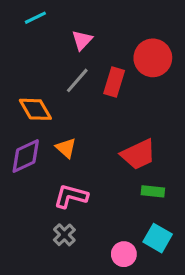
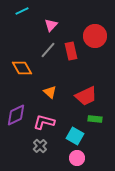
red rectangle: (114, 82) -> (71, 51), turned -30
orange triangle: (66, 148) -> (50, 92), moved
purple diamond: (26, 156) -> (16, 115), moved
cyan square: (158, 238) -> (75, 136), moved

